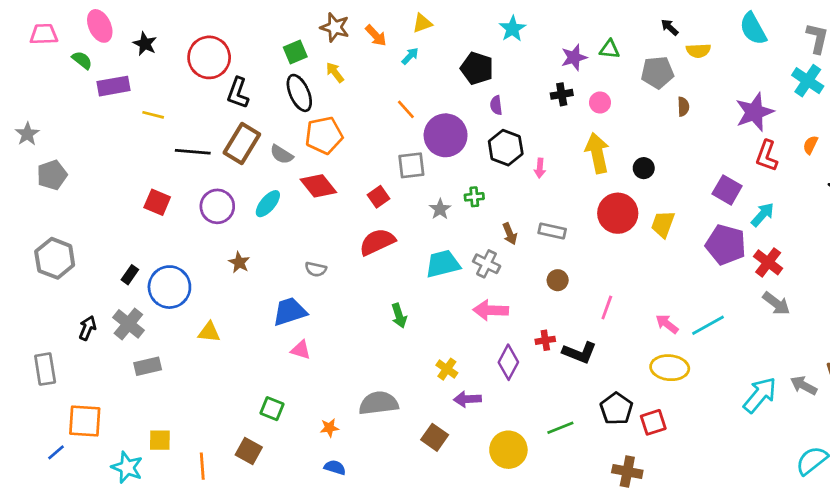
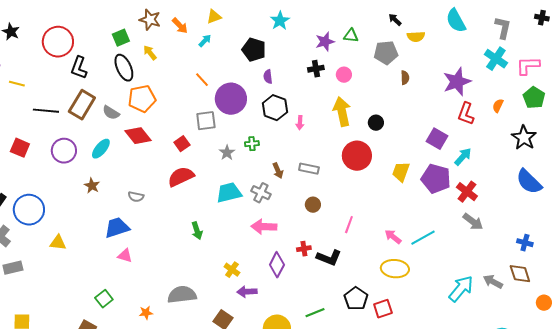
yellow trapezoid: (663, 224) -> (401, 172), moved
brown star: (239, 262) -> (92, 186), moved
green square: (272, 409) -> (104, 299), turned 30

